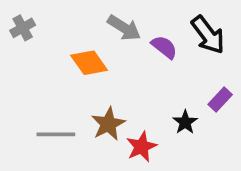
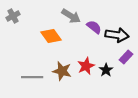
black arrow: (208, 35) -> (117, 35), moved, turned -45
brown star: (108, 124) -> (62, 71), turned -30
red star: (141, 147) -> (86, 66), moved

